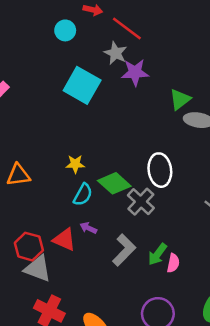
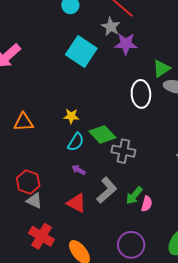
white ellipse: (160, 170) -> (141, 94), moved
gray cross: (141, 202) -> (123, 151), turned -35
red triangle: (64, 240) -> (76, 203), moved
gray triangle: (38, 269) -> (34, 201), size x0.7

